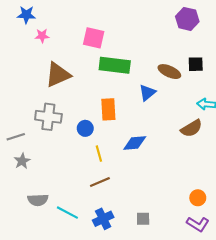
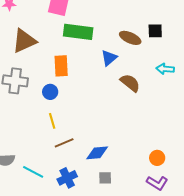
orange rectangle: (108, 109) -> (61, 66), moved
brown semicircle: (191, 128) -> (130, 83), moved, turned -110
blue diamond: (135, 143) -> (97, 153), moved
yellow line: (99, 154) -> (52, 121), moved

